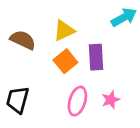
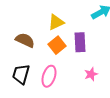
brown semicircle: (23, 40) -> (25, 40), moved
pink ellipse: (77, 101) -> (49, 76), moved

